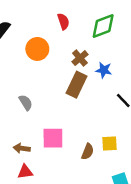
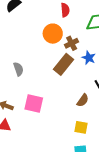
orange circle: (37, 49) -> (53, 34), moved
yellow square: (109, 144) -> (81, 127), moved
brown semicircle: (88, 152) -> (83, 100), moved

